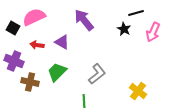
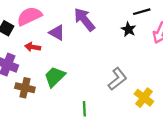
purple triangle: (62, 42) -> (57, 33), moved
gray L-shape: (97, 74) -> (117, 79), moved

